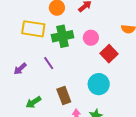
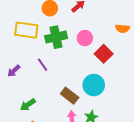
brown rectangle: (64, 96) -> (70, 96), moved, turned -30

